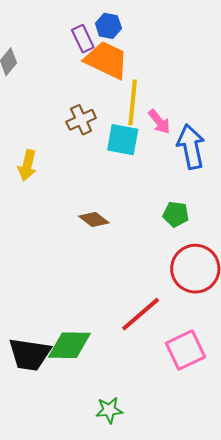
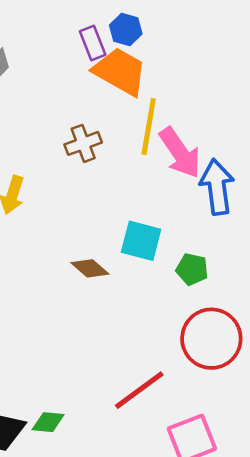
pink arrow: (159, 122) -> (180, 153), size x1.6
cyan square: (123, 140) -> (141, 241), moved
green diamond: (69, 345) -> (48, 422), size x0.6

